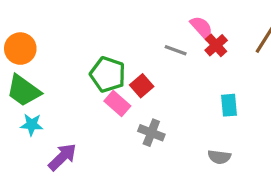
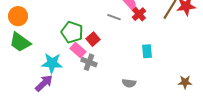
cyan star: (32, 125) -> (52, 63), moved, size x1.5
gray cross: (151, 133) -> (89, 62), moved
gray semicircle: (219, 157) -> (129, 83), moved

